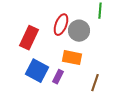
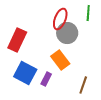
red ellipse: (61, 25) -> (60, 19), moved
orange rectangle: (72, 58) -> (60, 60), turned 42

